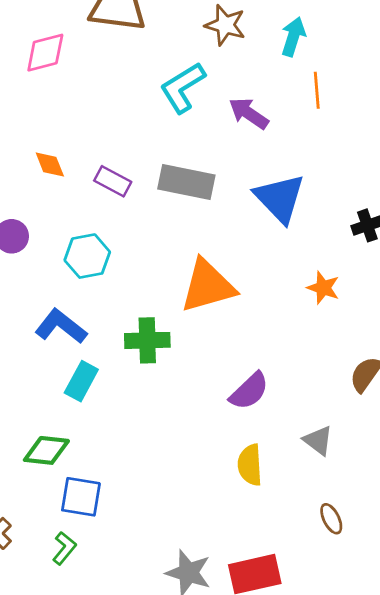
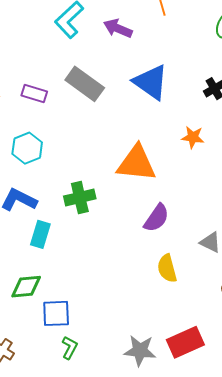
gray rectangle: (186, 182) -> (85, 84), turned 36
orange triangle: (208, 286) -> (137, 163), moved, turned 33
green L-shape: (64, 548) -> (70, 348), moved

